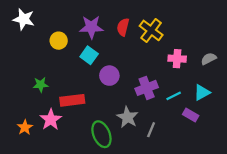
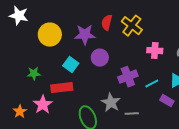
purple star: (91, 27) -> (85, 35), moved
yellow circle: (59, 41) -> (50, 35), size x1.5
cyan square: (89, 55) -> (71, 65), moved
purple circle: (109, 76) -> (100, 58), moved
gray line: (151, 130) -> (132, 114), turned 64

